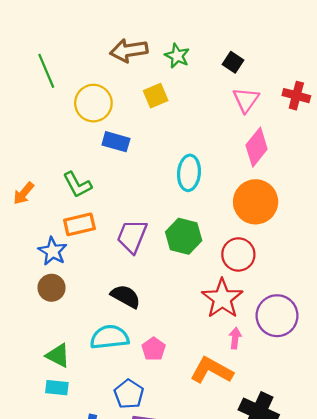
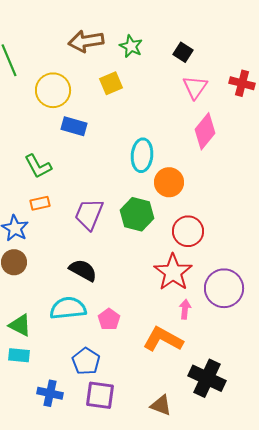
orange circle: (256, 202) -> (169, 182), moved, size x0.7
orange rectangle: (79, 224) -> (40, 203), size x0.7

